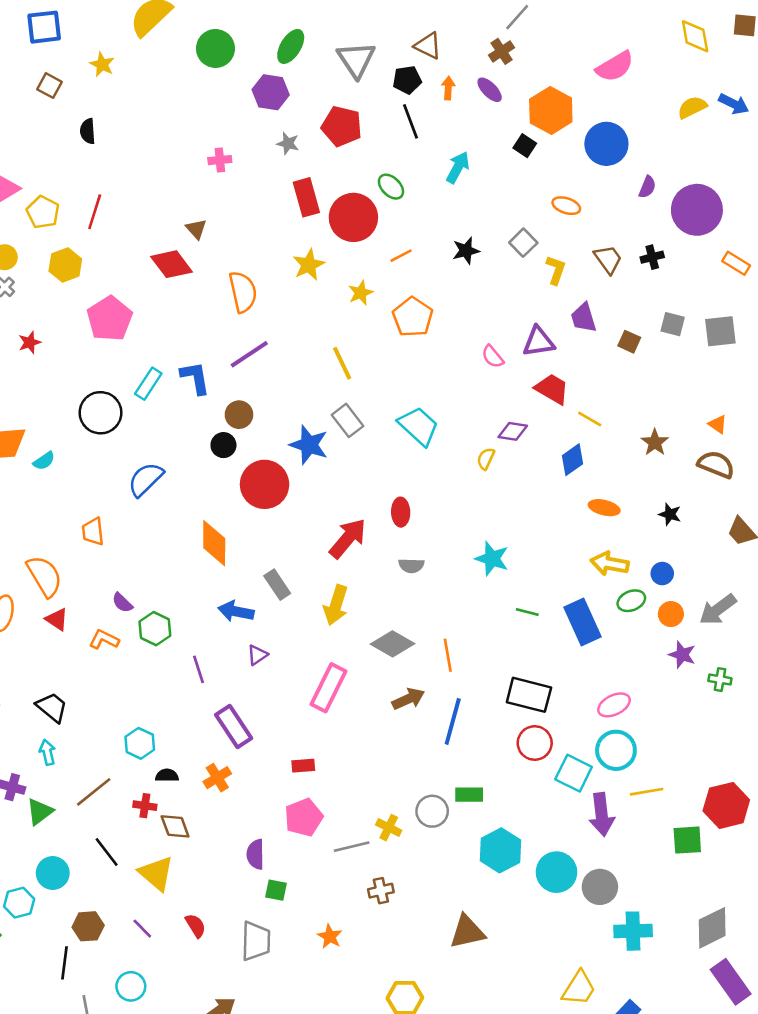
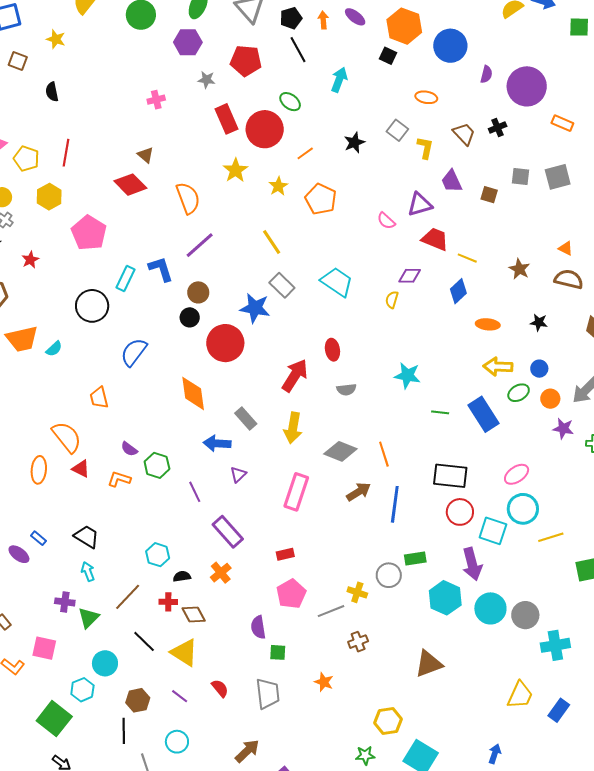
purple arrow: (602, 814) -> (472, 564), moved

